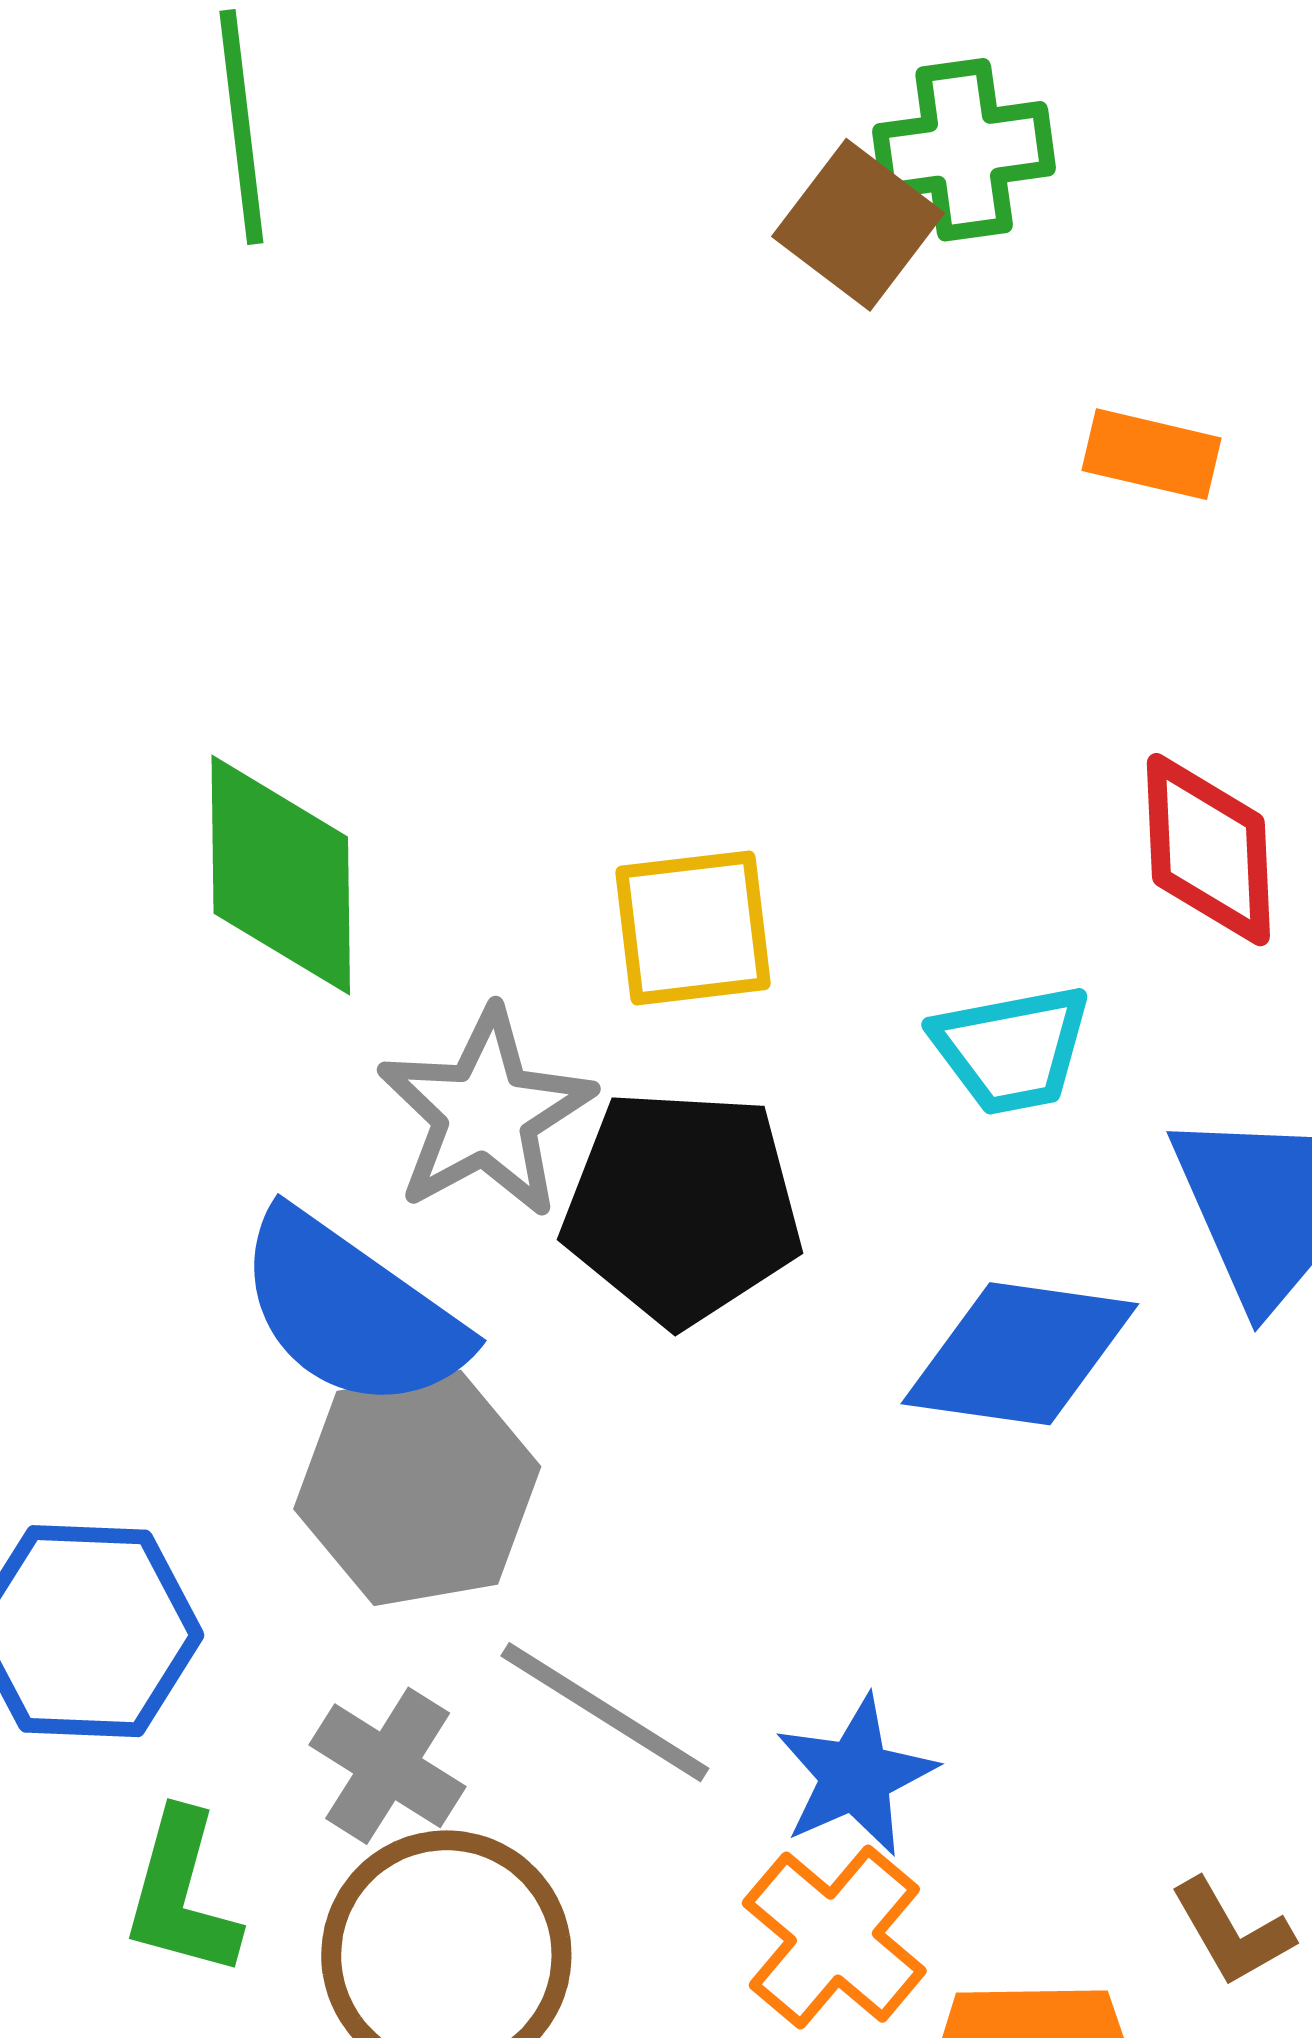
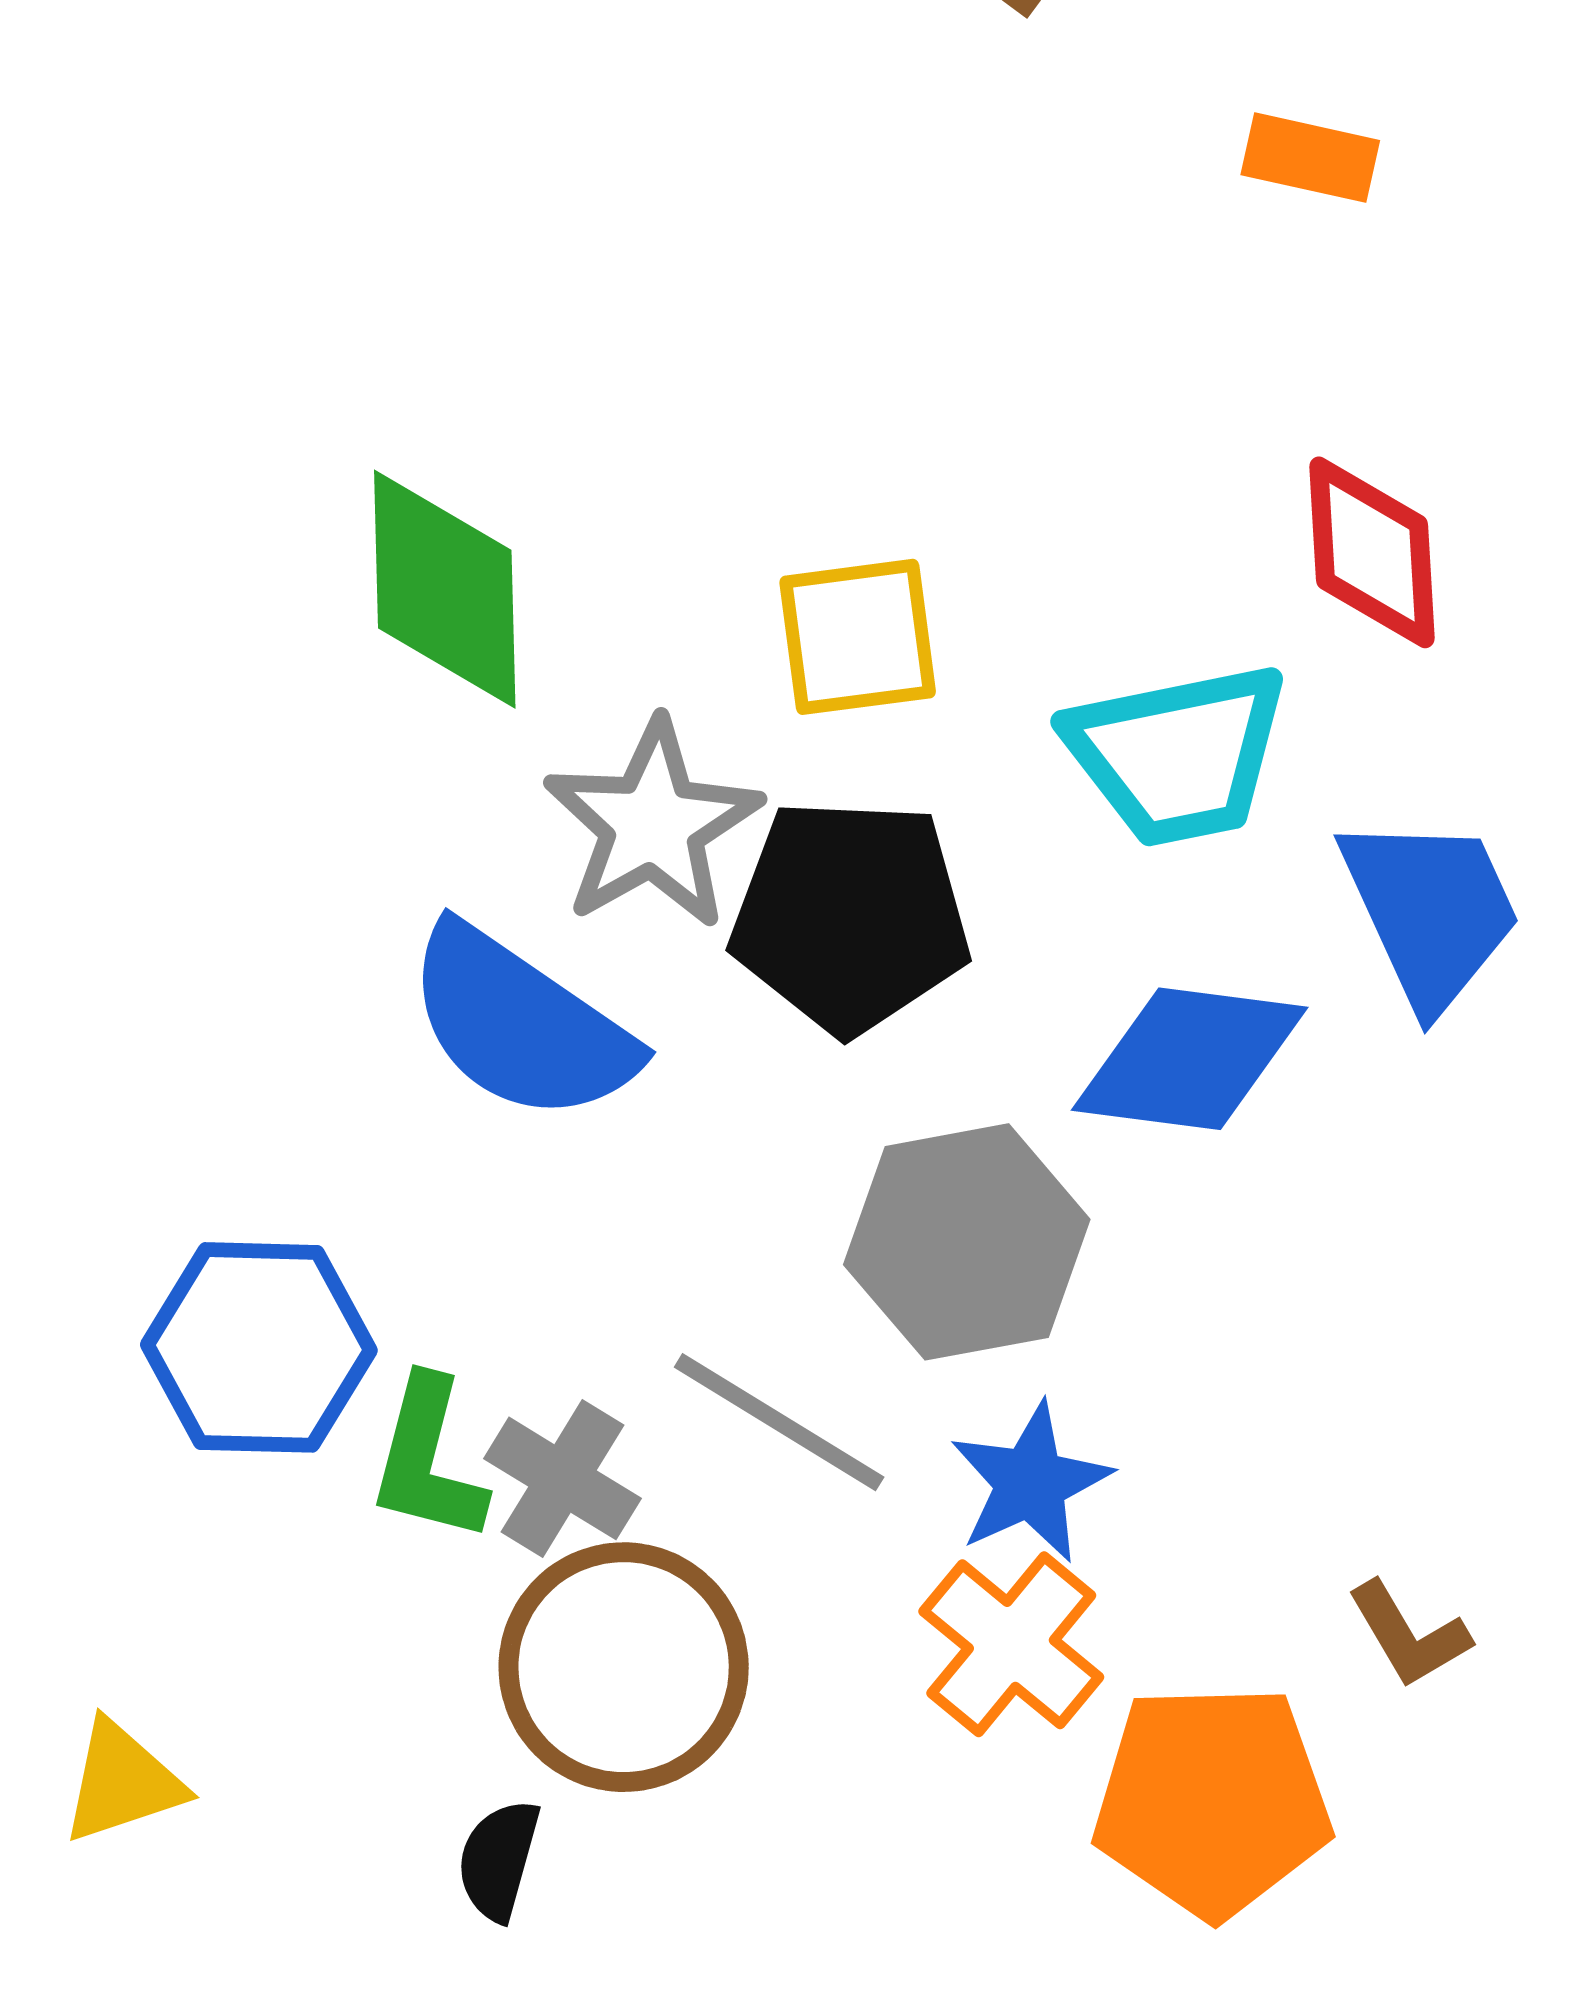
cyan trapezoid: (1012, 1049) -> (1178, 754), size x1.4
gray hexagon: (417, 1488) -> (967, 1242), moved
green L-shape: (182, 1894) -> (428, 1460), moved

